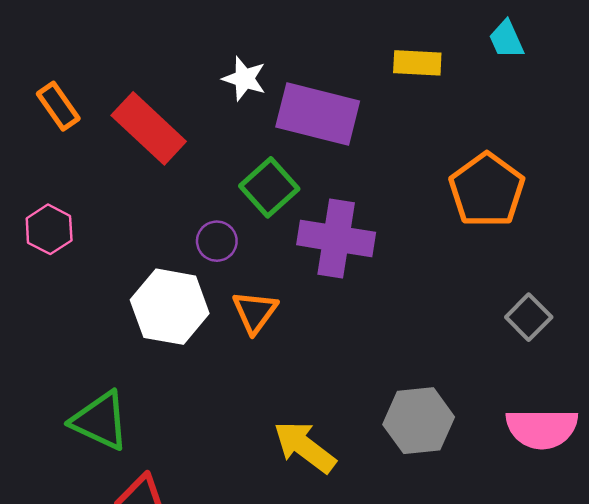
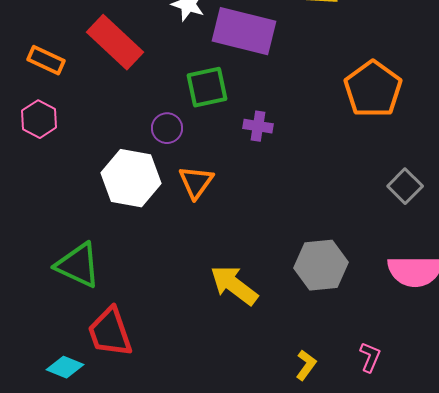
orange rectangle: (58, 106) -> (46, 60), moved, turned -30
green square: (269, 187) -> (207, 87), turned 30
purple cross: (336, 239) -> (258, 126), size x0.5

